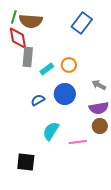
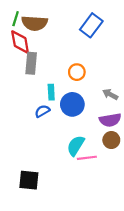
cyan rectangle: (47, 69) -> (51, 92), moved, turned -56
cyan semicircle: (51, 131) -> (76, 146), moved

